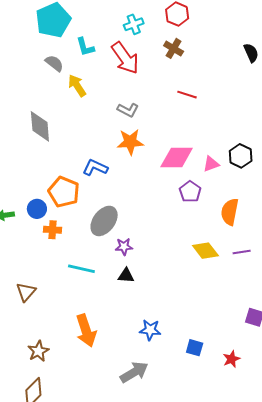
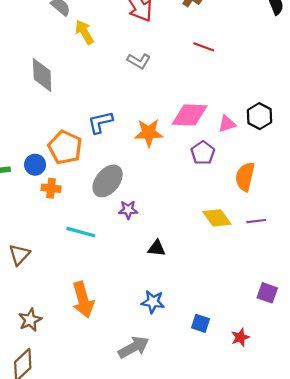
orange star: (130, 142) -> (149, 133), moved
blue L-shape: (95, 167) -> (100, 122), turned -40
black triangle: (126, 276) -> (157, 248), moved

